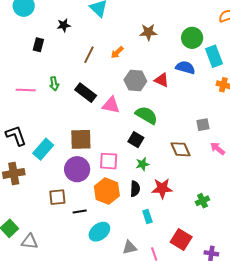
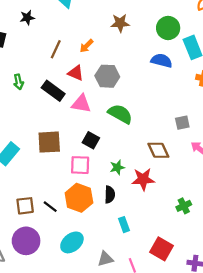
red triangle: (162, 80) -> (76, 73), moved
black square: (136, 140) -> (91, 140), moved
purple circle: (77, 169) -> (26, 241), moved
red star: (162, 188) -> (143, 179), moved
black line: (80, 211) -> (50, 207), moved, turned 48

